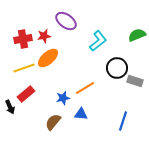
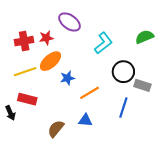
red rectangle: (26, 94) -> (27, 99), turned 54
blue star: (63, 98) -> (67, 78), moved
blue line: (123, 121) -> (123, 108), moved

